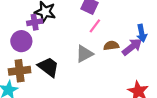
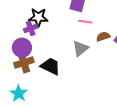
pink line: (95, 26) -> (85, 22), turned 72
brown cross: (20, 71) -> (24, 63), moved

